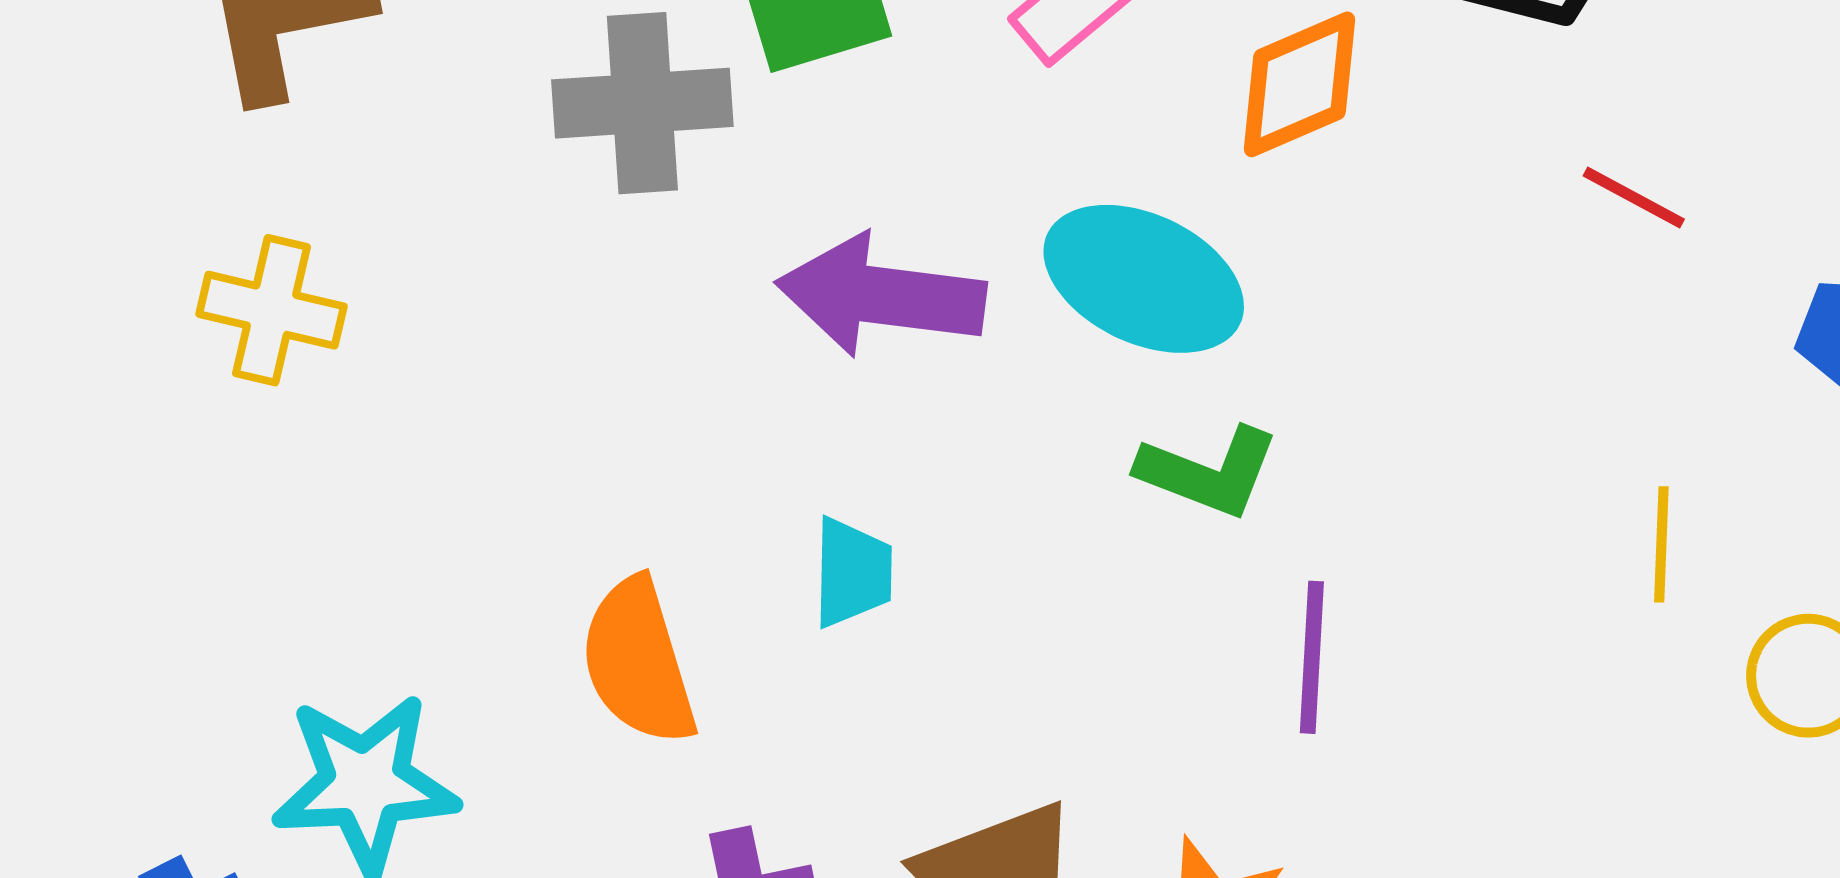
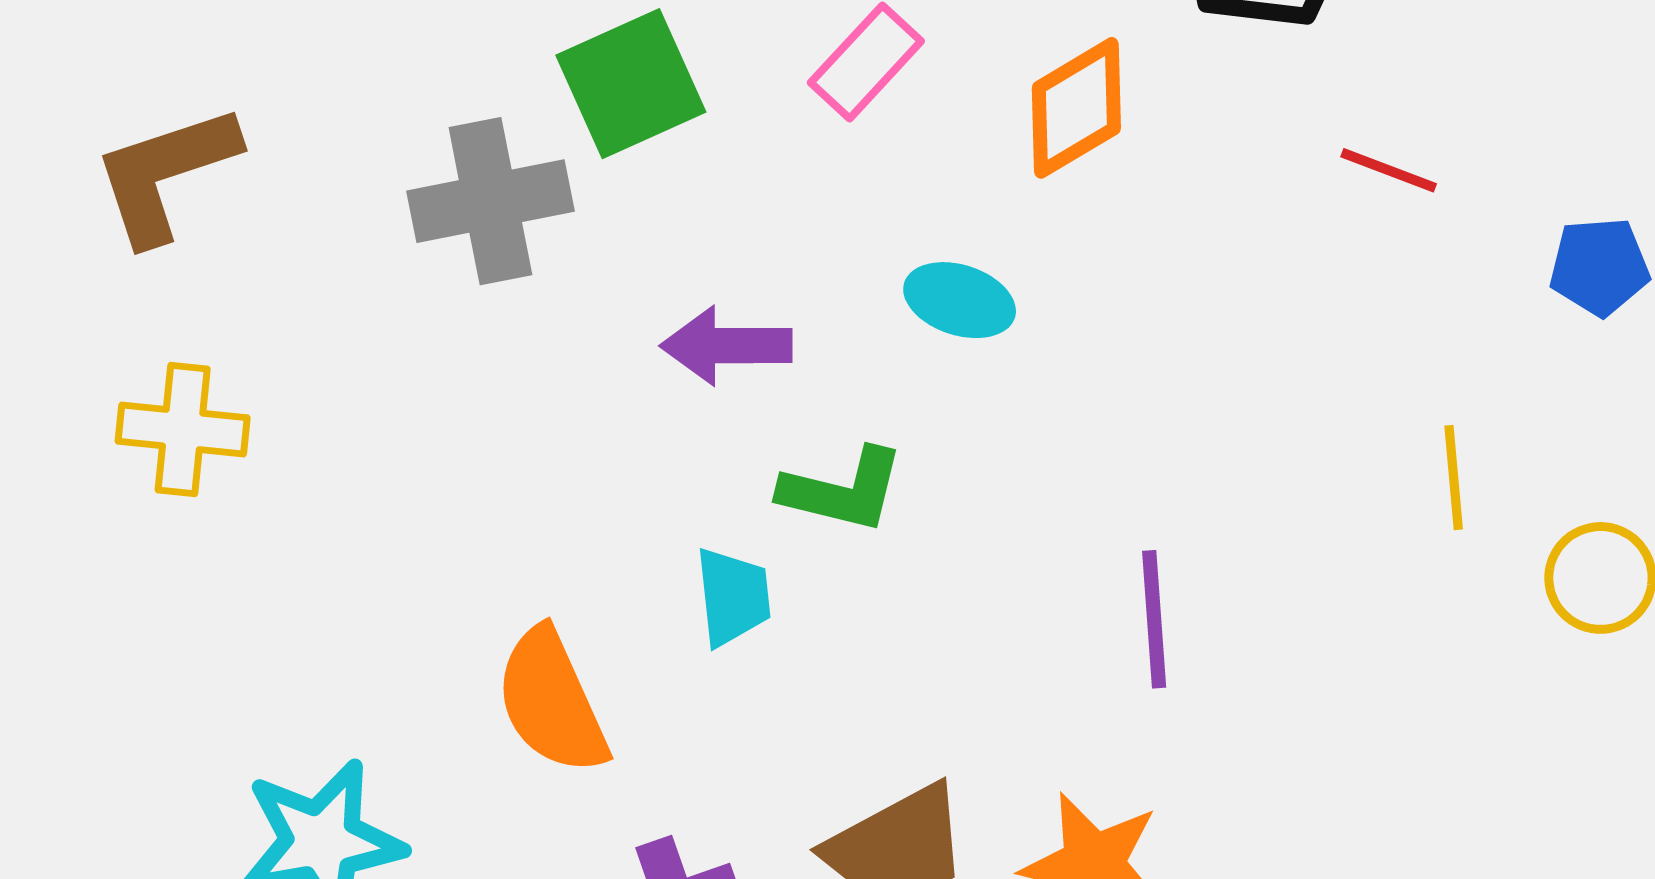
cyan ellipse: (1144, 279) -> (960, 300), size x0.6
purple arrow: (881, 296) -> (726, 346), size x0.7
green L-shape: (1208, 472) -> (842, 490), moved

